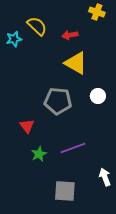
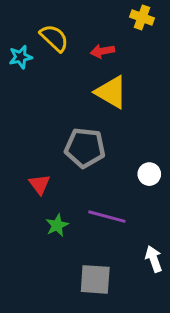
white circle: (98, 96) -> (149, 174), moved
purple line: (73, 148) -> (107, 217), turned 35

